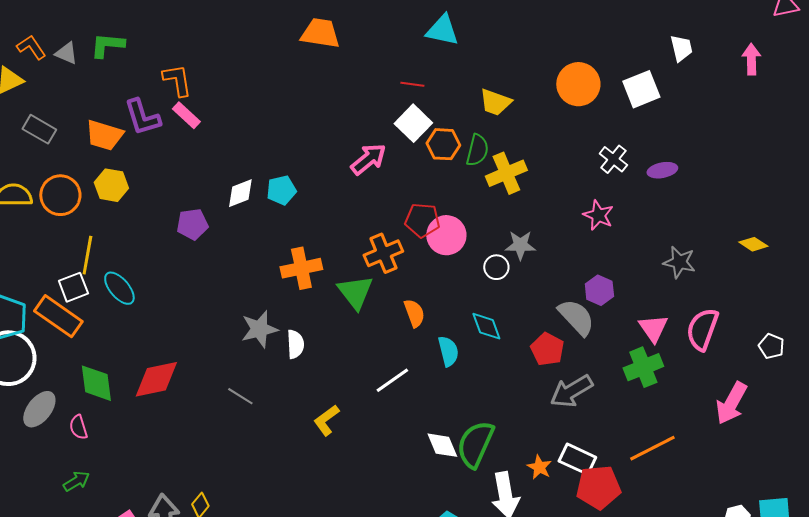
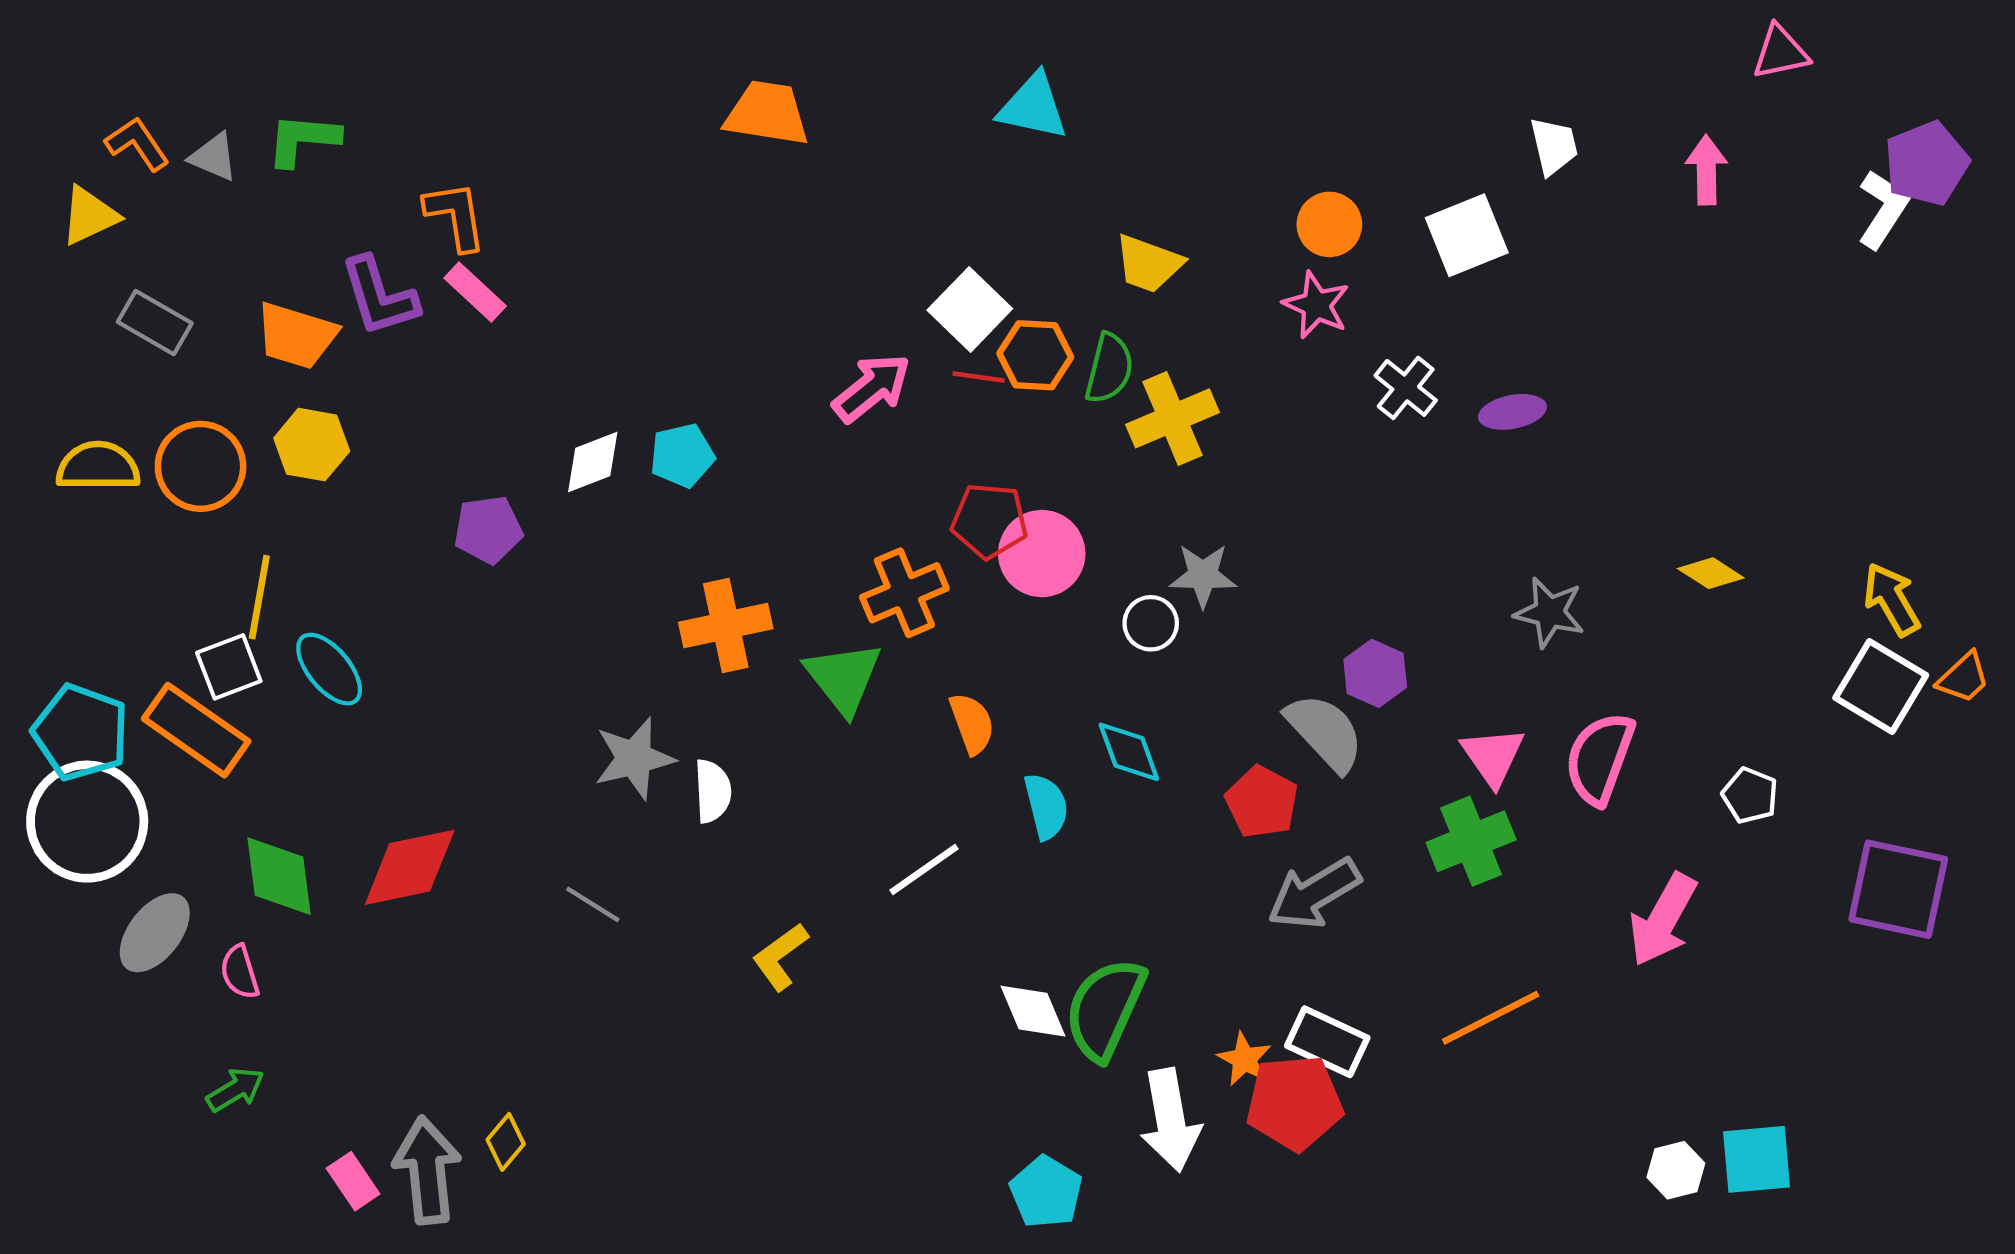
red line: (412, 84) -> (979, 377), moved
orange circle: (578, 84) -> (1329, 224), size x0.7
pink star: (598, 215) -> (1316, 305), moved
red pentagon: (598, 487) -> (1295, 1103), moved

